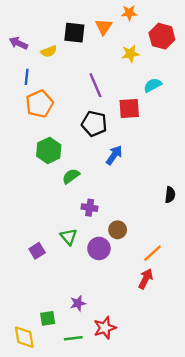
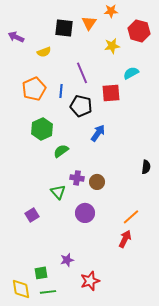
yellow semicircle: (49, 51) -> (44, 52), moved
blue line: (27, 77) -> (61, 91), moved
brown circle: (118, 230) -> (97, 182), moved
green triangle: (69, 237) -> (58, 192), moved
green line: (73, 338) -> (48, 292), moved

